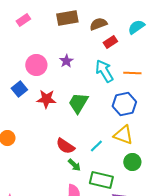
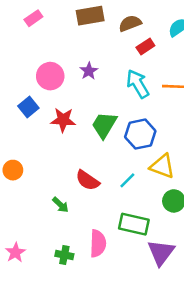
blue hexagon: (124, 104) -> (140, 134), moved
green arrow: (74, 165) -> (60, 205), moved

